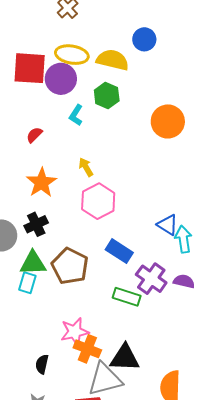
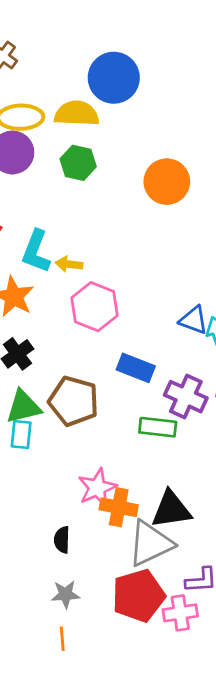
blue circle: (144, 39) -> (114, 78), size x1.6
cyan L-shape: (76, 115) -> (36, 251), moved, size x1.5
yellow arrow: (86, 167) -> (69, 264), turned -42

